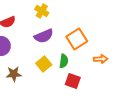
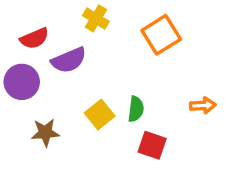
purple semicircle: (44, 36) -> (69, 60), moved
orange square: (77, 39) -> (161, 35), moved

